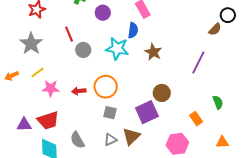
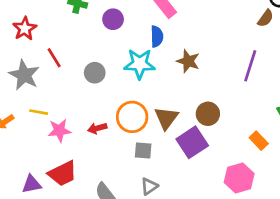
red line: (69, 34) -> (54, 58), moved
yellow line: (37, 72) -> (39, 112), turned 56
brown triangle: (131, 136) -> (166, 118), moved

